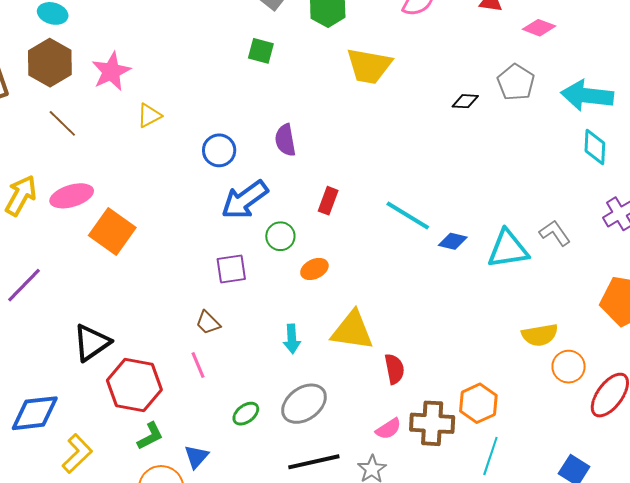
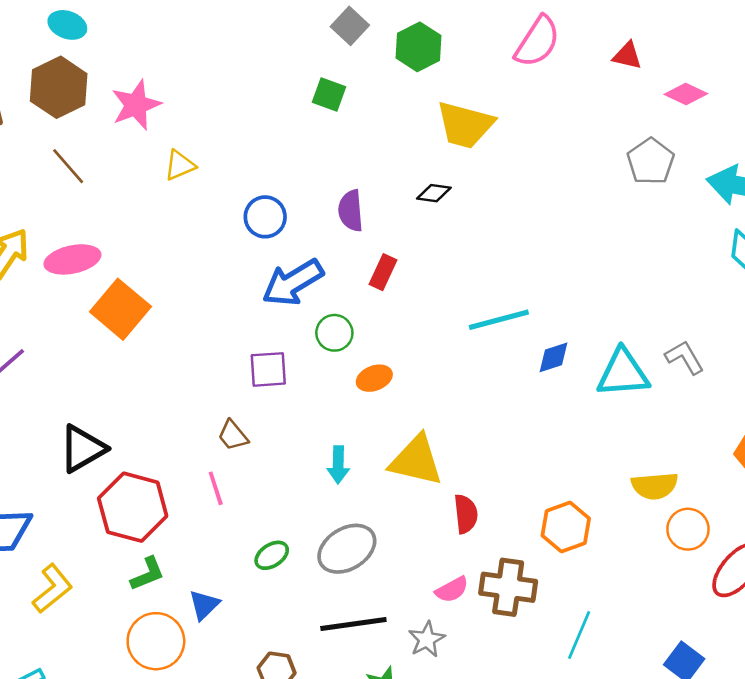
black diamond: (465, 101) -> (434, 193), moved
red rectangle: (328, 201) -> (383, 272), moved
cyan line: (408, 215) -> (499, 320), turned -51
blue diamond: (453, 241) -> (554, 357), turned -36
orange hexagon: (478, 403) -> (566, 527), moved

